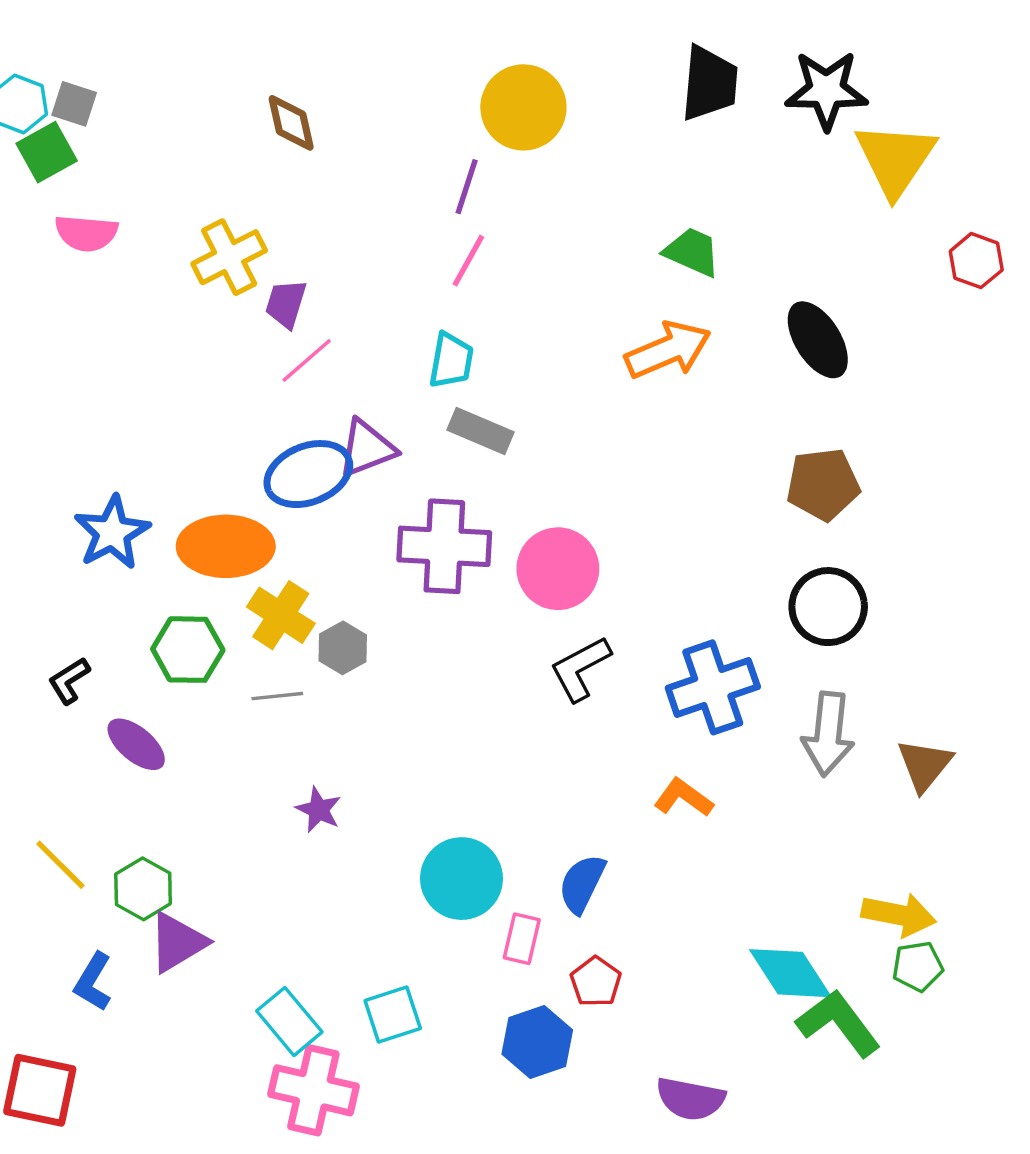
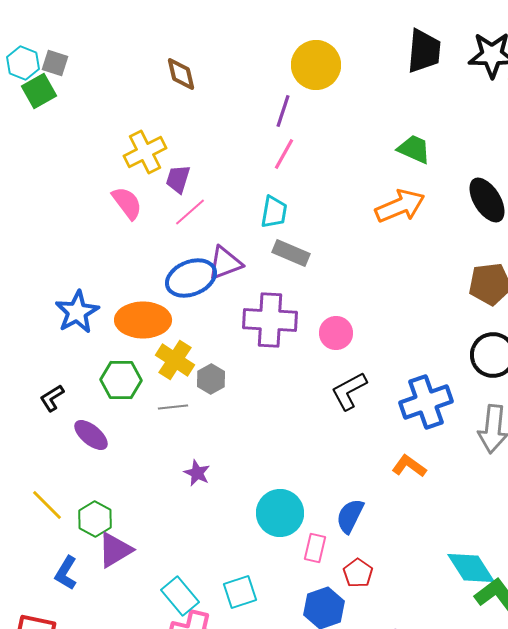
pink semicircle: (86, 233) -> (127, 203), moved, turned -132
pink circle: (558, 569) -> (336, 333), size x0.7

